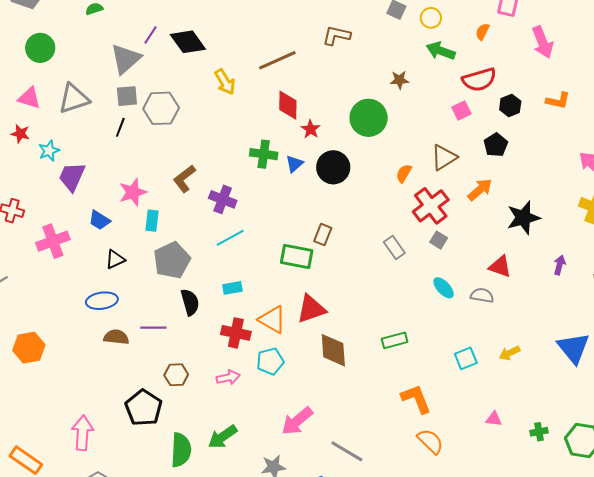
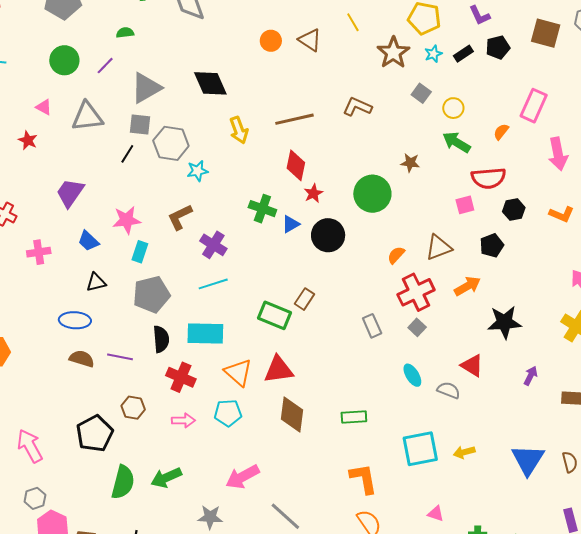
purple line: (151, 35) -> (105, 66), moved
pink triangle: (29, 98) -> (44, 107), size x0.7
cyan star: (49, 151) -> (197, 171), moved
pink cross: (53, 241) -> (39, 252), size x0.7
cyan rectangle: (232, 288) -> (205, 334), size x1.8
red cross: (236, 333) -> (181, 377), moved
cyan square: (466, 358) -> (420, 449), size x1.6
pink arrow: (83, 433) -> (30, 446), turned -44

